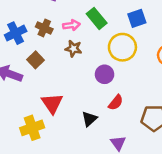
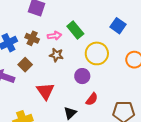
blue square: (137, 18) -> (118, 26), moved, turned -35
red triangle: (52, 103) -> (45, 91), moved

